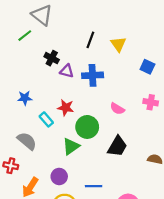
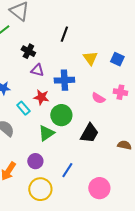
yellow triangle: (118, 44) -> (90, 58), moved
purple triangle: (67, 71) -> (37, 70), moved
blue cross: (93, 75) -> (64, 80), moved
pink semicircle: (117, 109) -> (98, 98), moved
blue line: (94, 186) -> (67, 170), turned -56

